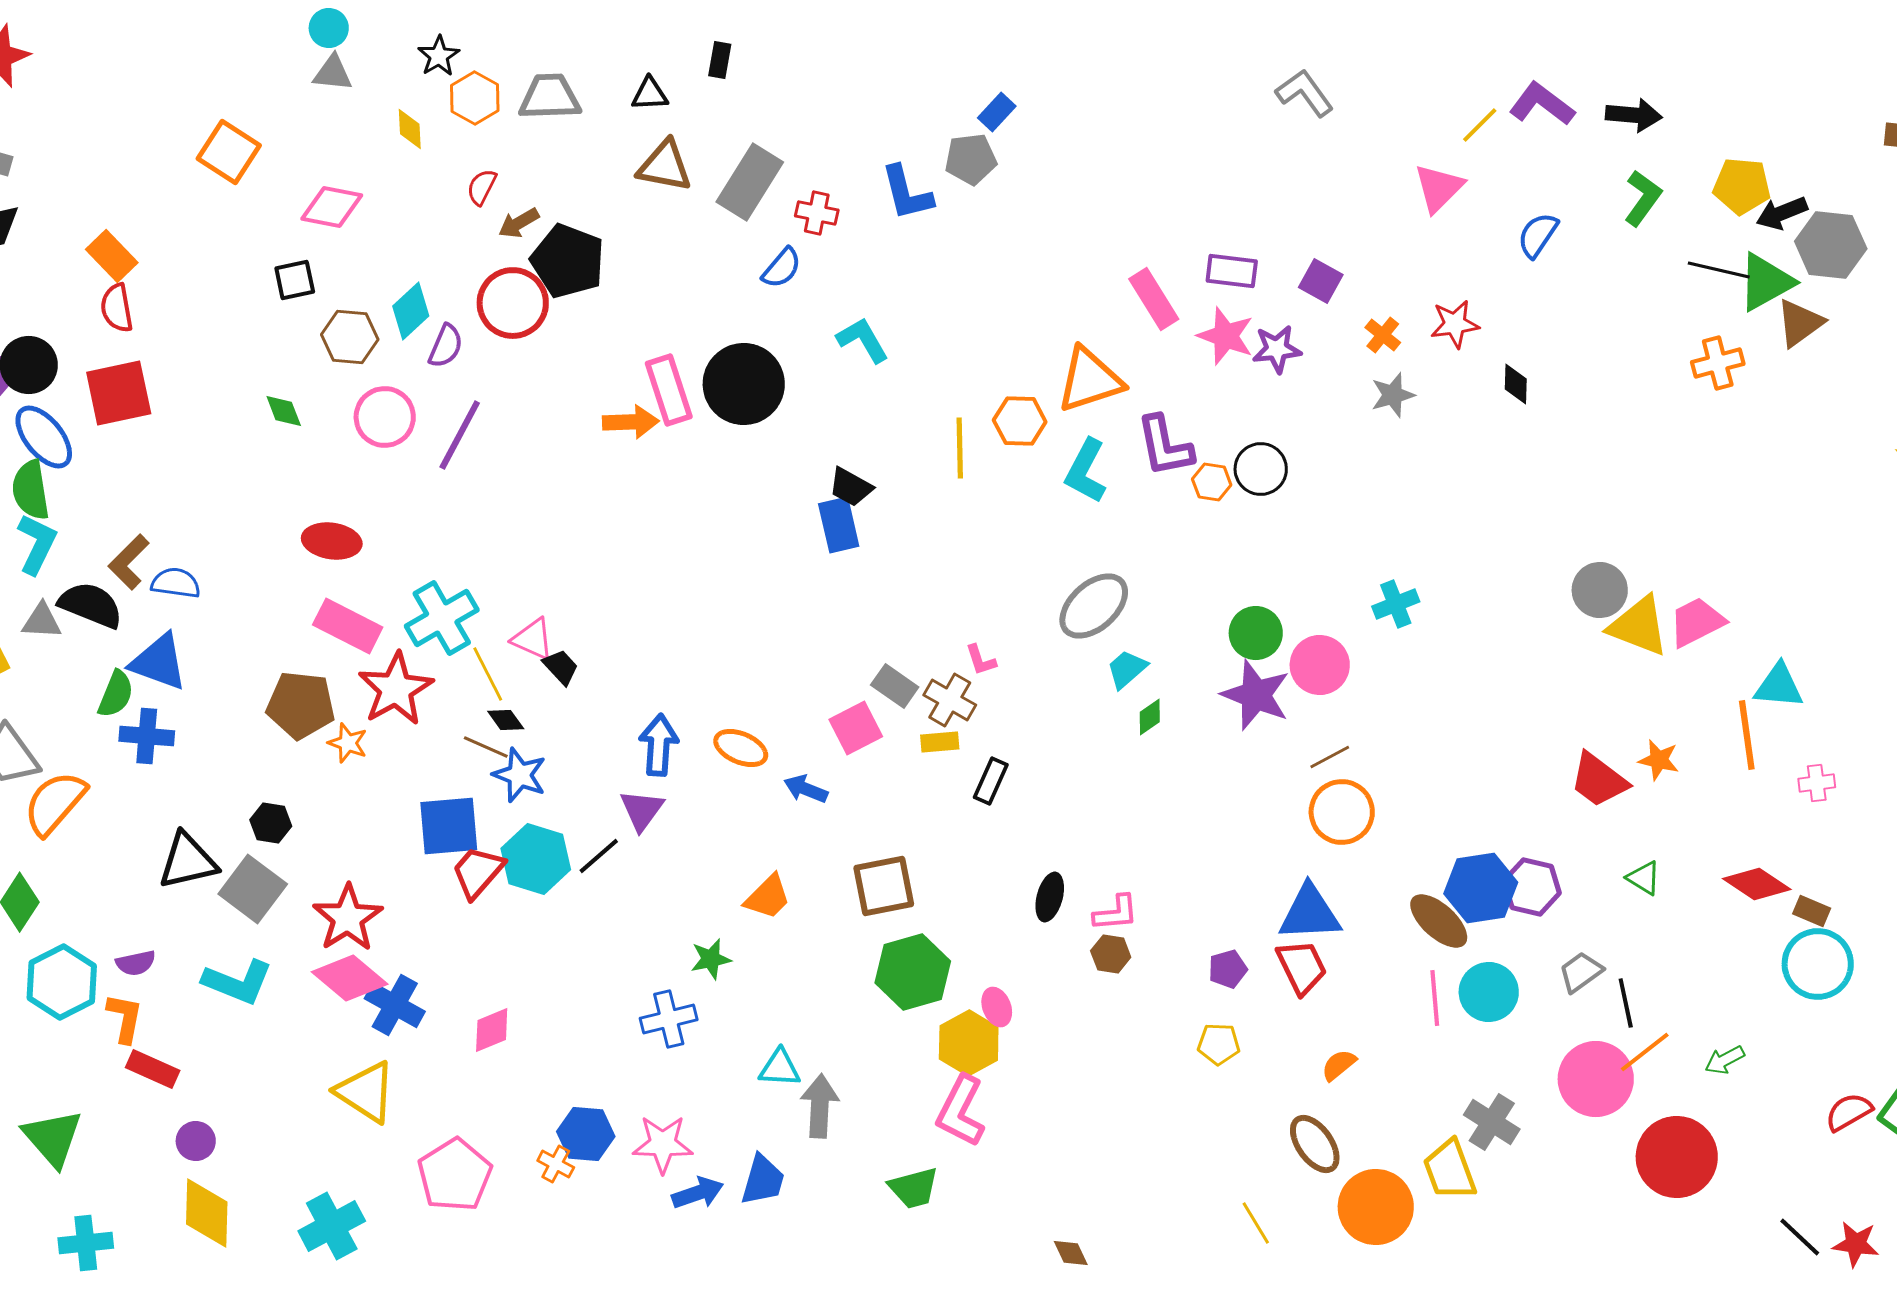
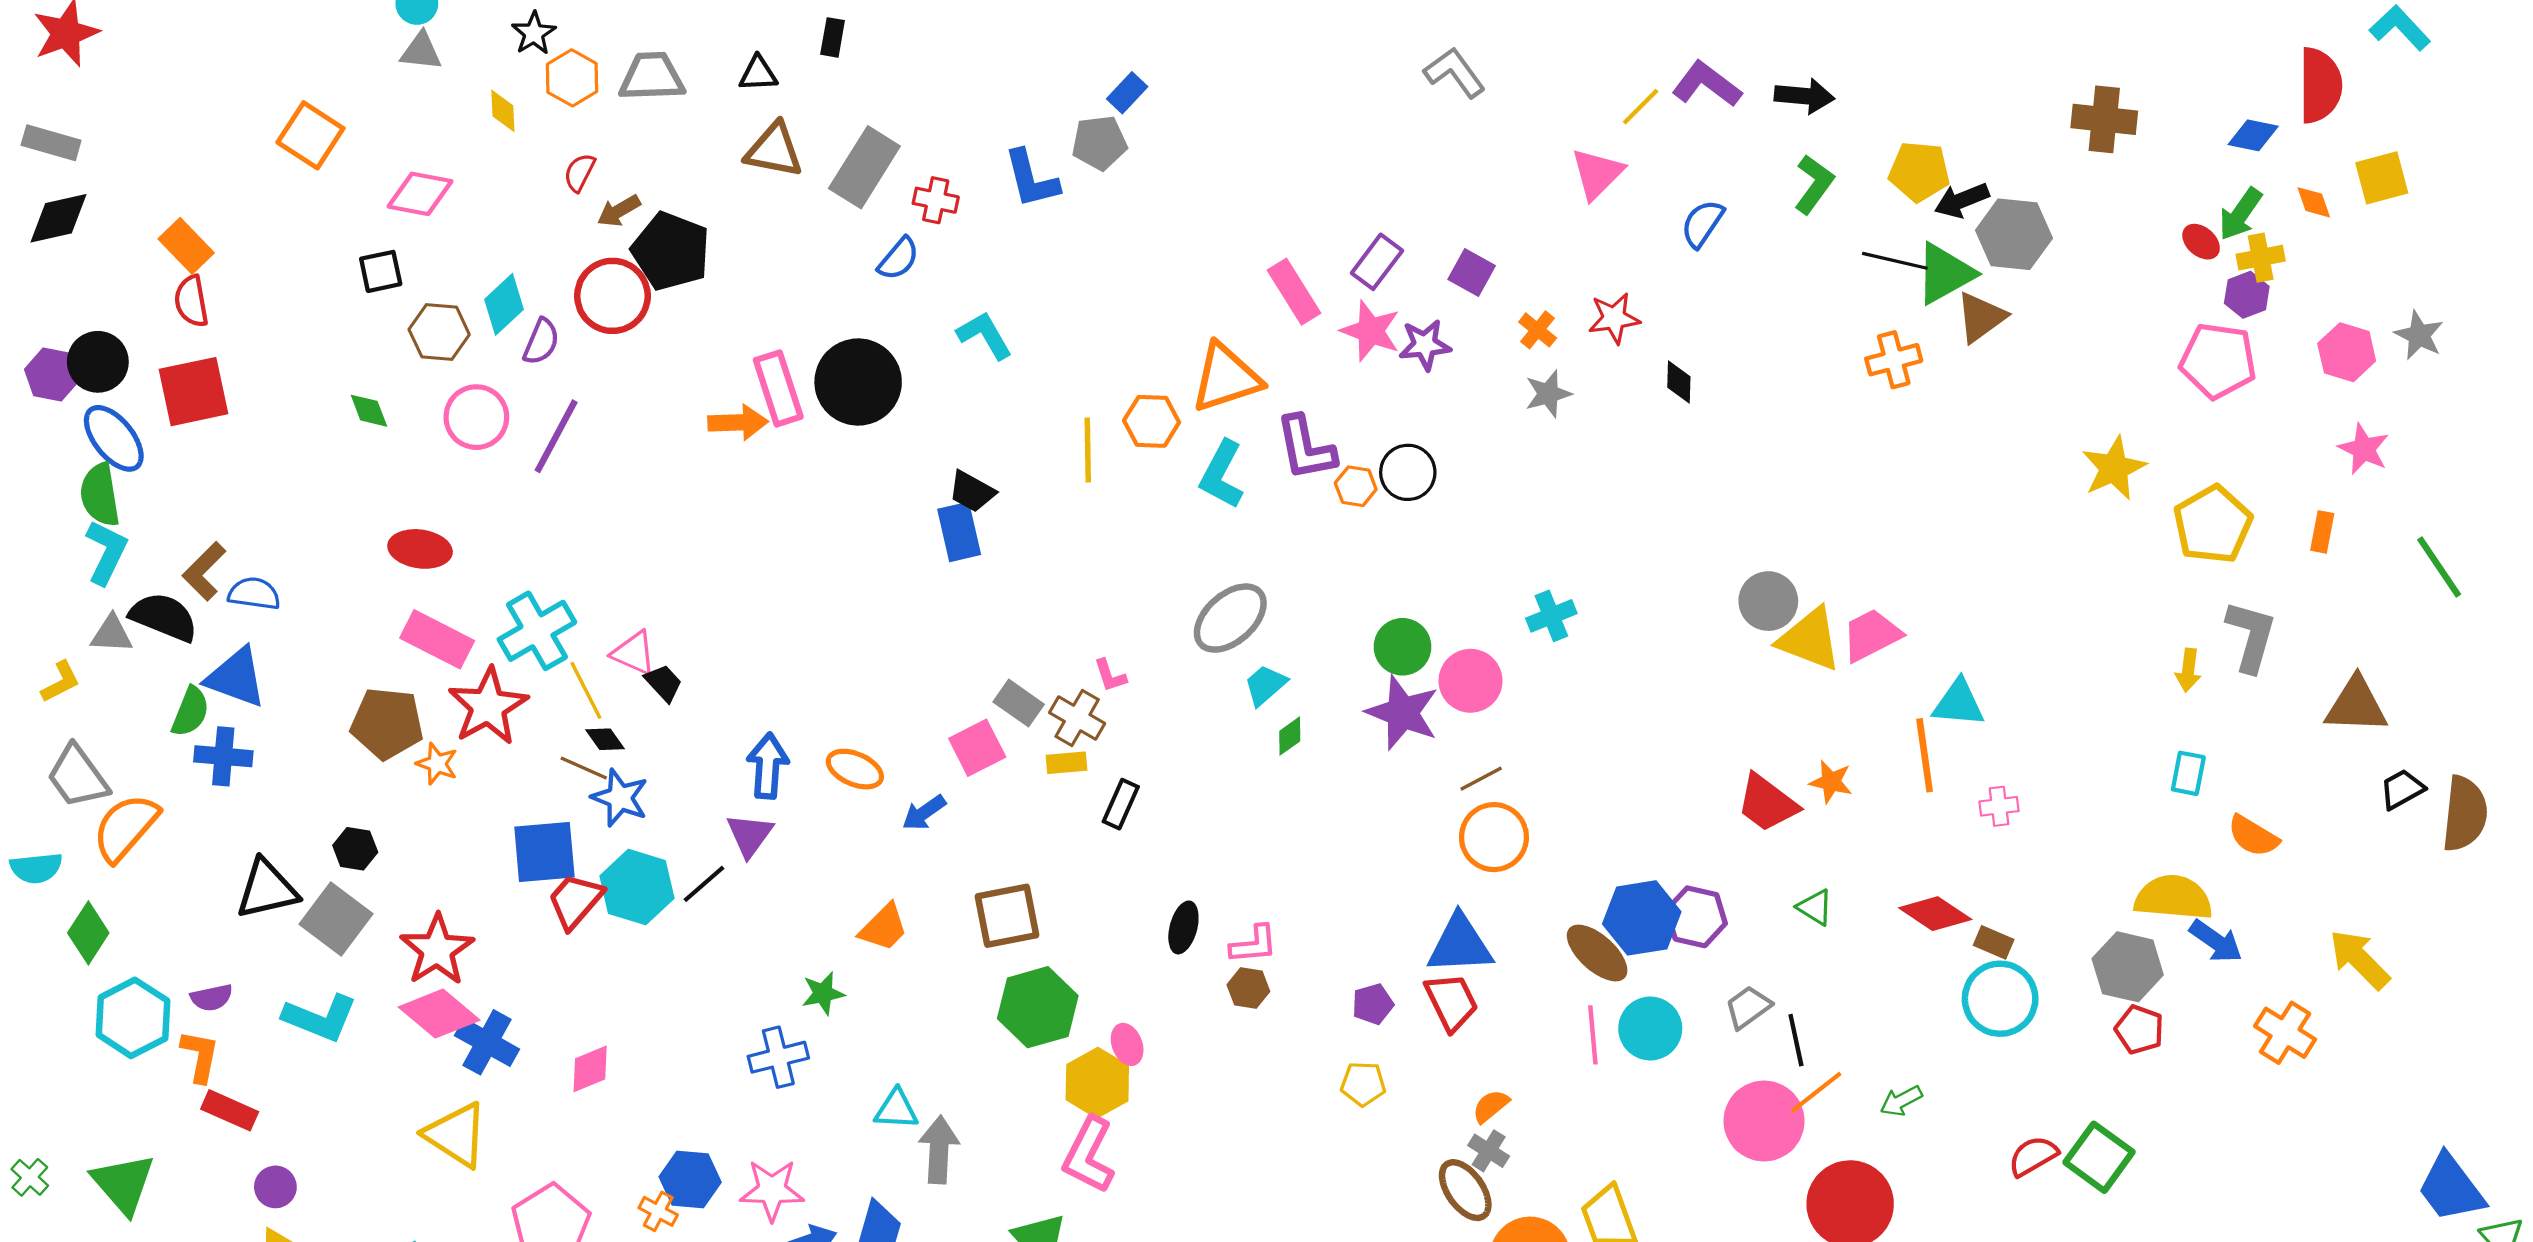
purple rectangle: (1232, 271) -> (1377, 262), turned -60
blue arrow: (806, 789) -> (924, 813), turned -57
gray cross: (1492, 1122) -> (1489, 1151), moved, size x0.7

